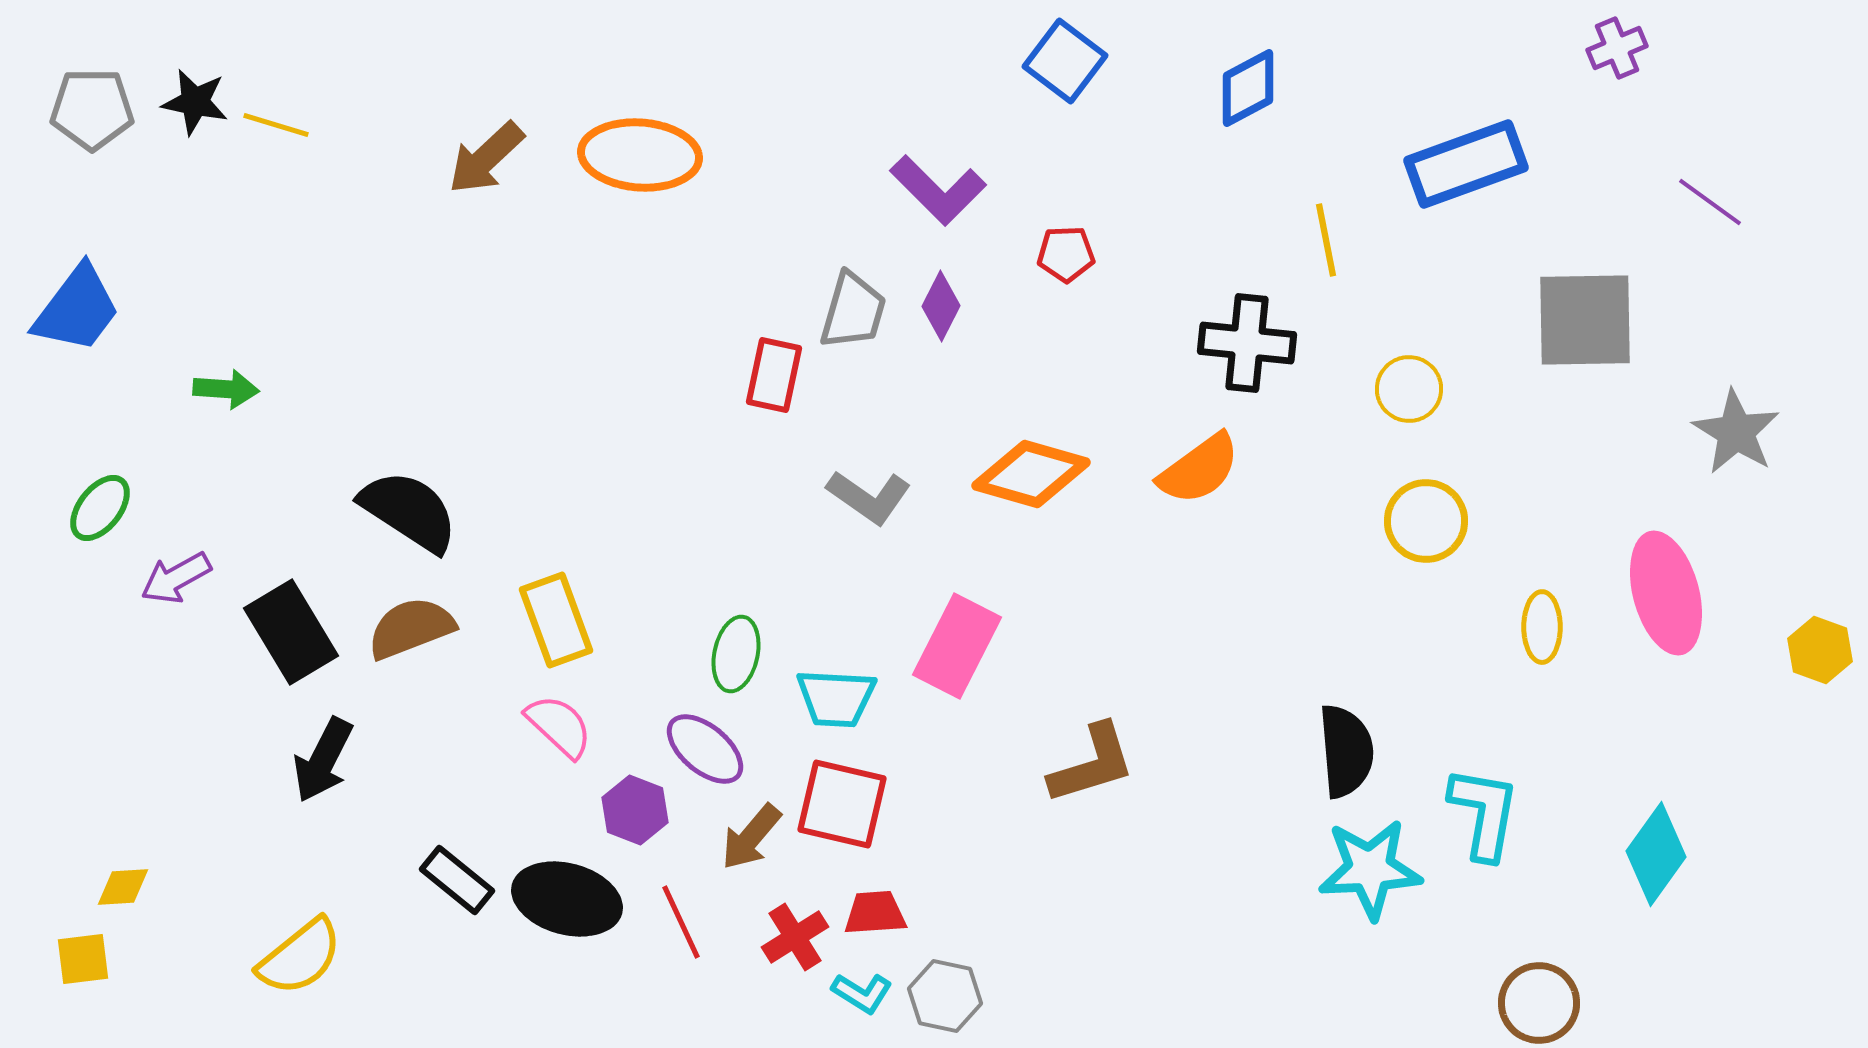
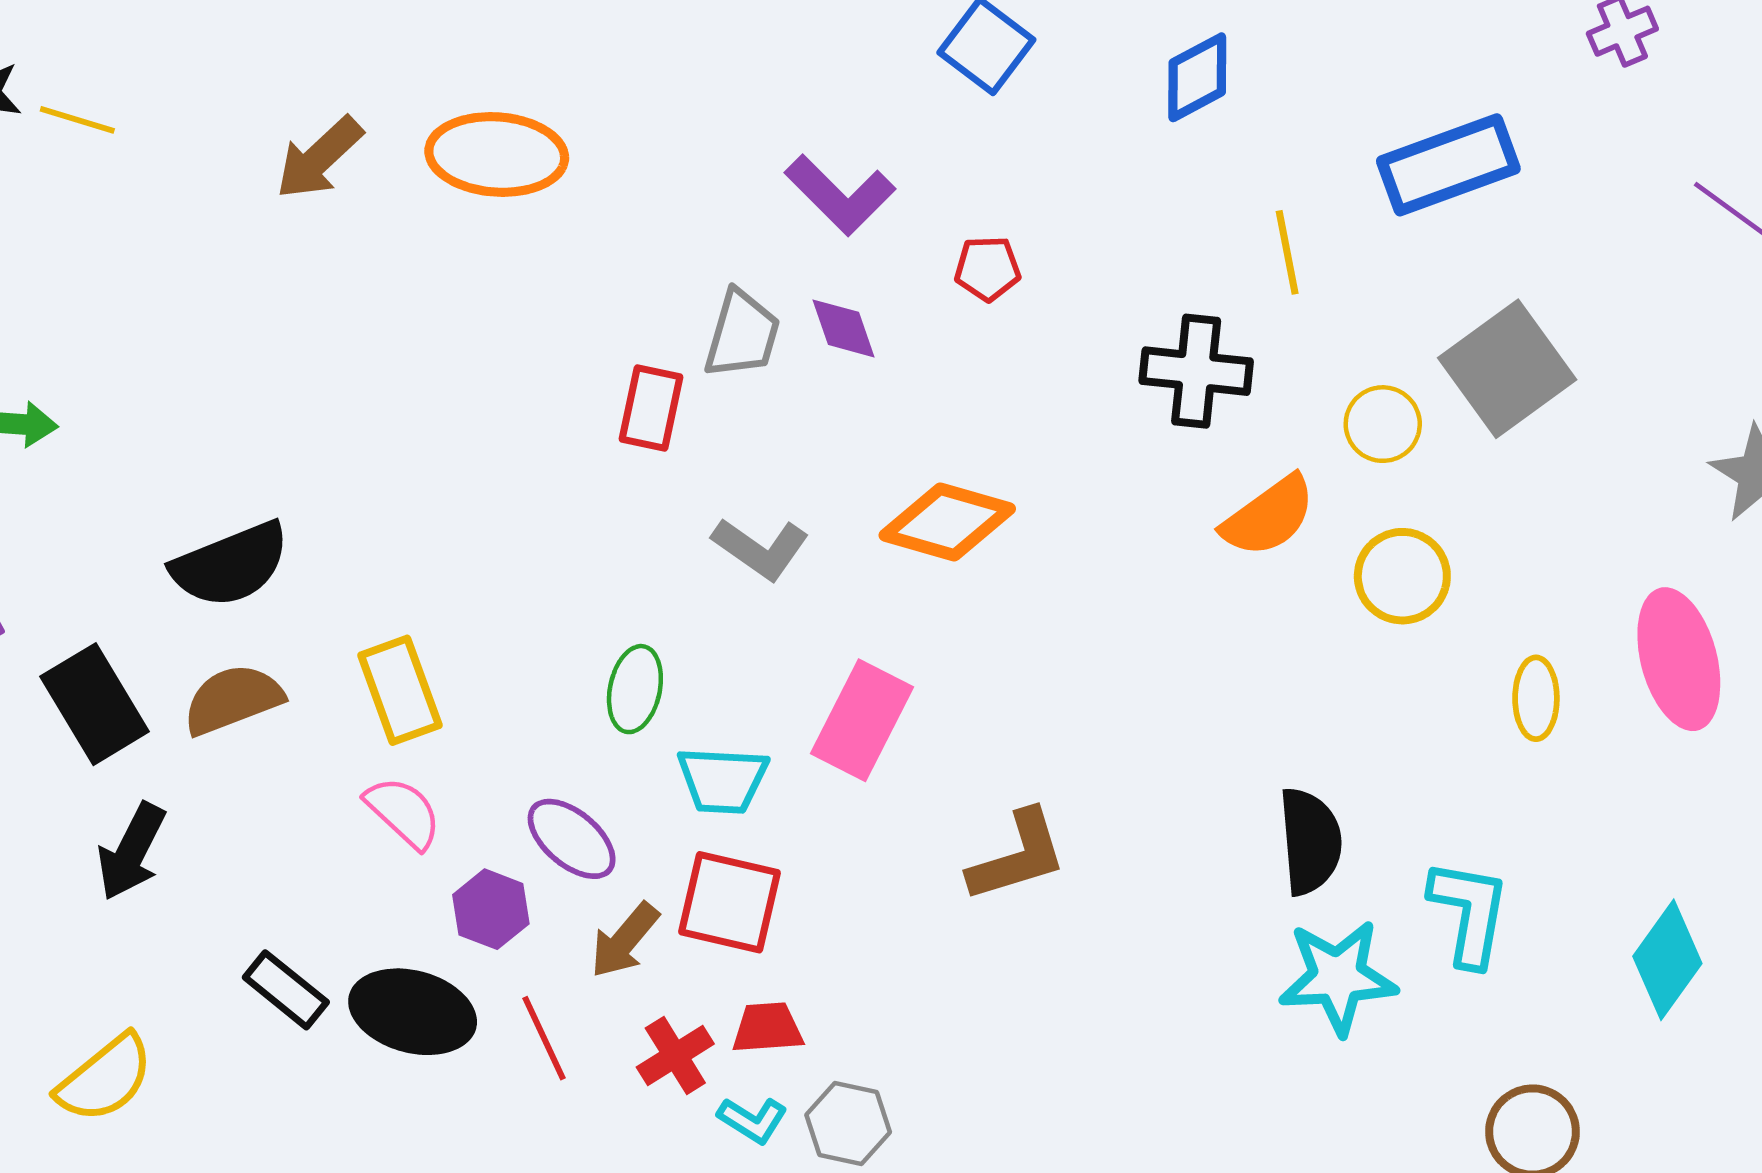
purple diamond: (941, 306) -> (844, 328), turned -46
gray square: (1585, 320) -> (1507, 369), moved, turned -35
orange semicircle: (1199, 469) -> (1269, 516), moved
black semicircle: (409, 511) -> (231, 565), turned 125
green ellipse: (736, 654) -> (635, 689), moved

